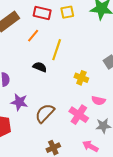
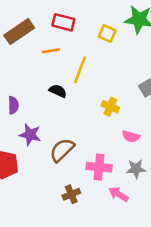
yellow square: (67, 12) -> (107, 34), moved, turned 32
orange line: (33, 36) -> (51, 51), turned 40
pink cross: (79, 115) -> (99, 167), moved, turned -30

